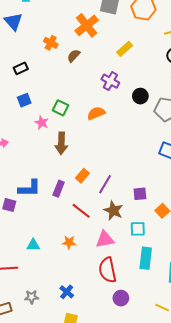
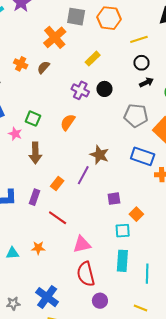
orange cross: (51, 43) -> (21, 64), moved
black circle: (140, 96) -> (104, 89), moved
orange semicircle: (96, 113) -> (68, 122), turned -30
purple line: (105, 184) -> (83, 175), moved
brown star: (113, 211) -> (99, 155), moved
cyan square: (138, 229) -> (123, 231), moved
orange star: (69, 242) -> (38, 248), moved
blue cross: (67, 292) -> (47, 297), size x1.6

